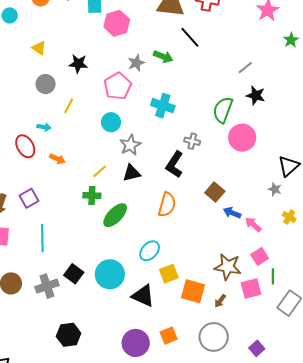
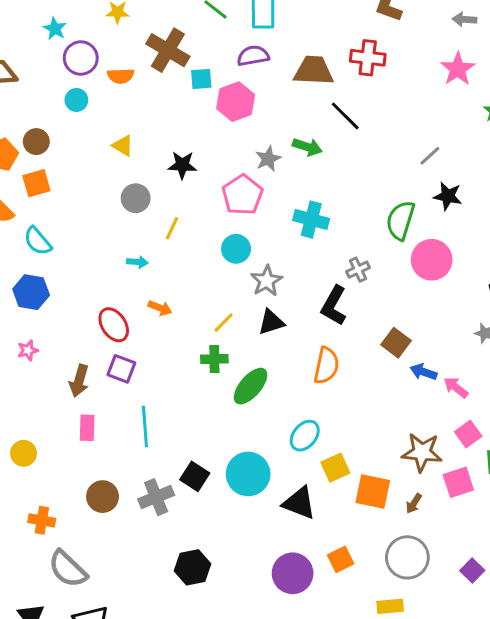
gray cross: (192, 141) -> (358, 270), turned -35
red ellipse: (25, 146) -> (114, 325), moved
purple square: (29, 198) -> (121, 369), turned -36

